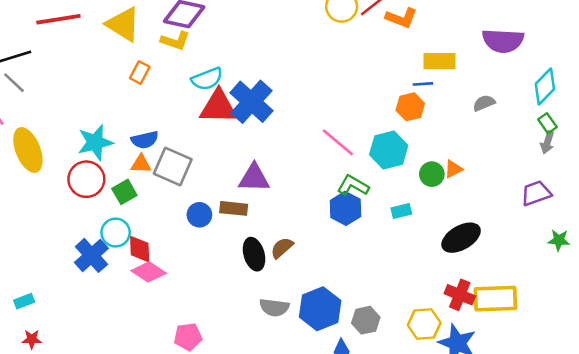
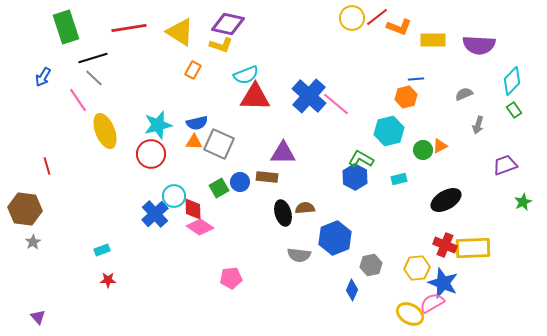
yellow rectangle: (439, 61) -> (433, 40), moved
blue cross: (251, 102) -> (309, 96), moved
pink line: (338, 142) -> (336, 104), moved
gray arrow: (547, 142) -> (478, 125), moved
green square: (124, 192) -> (219, 188), moved
green star: (559, 240) -> (523, 202), turned -30
brown semicircle: (282, 248) -> (305, 208), turned 36
blue hexagon: (320, 309) -> (335, 238), moved

